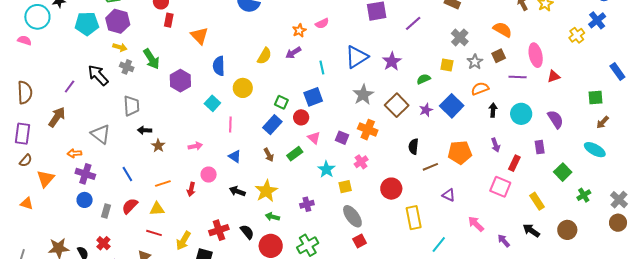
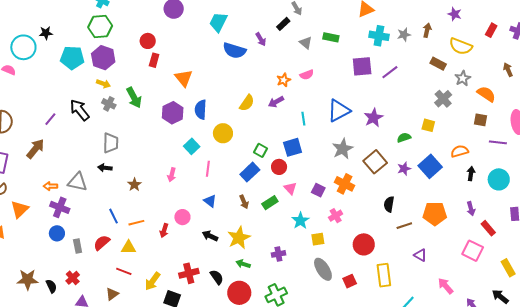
purple line: (413, 23) -> (390, 72), moved
brown square: (499, 56) -> (480, 120), turned 32
gray star: (475, 62) -> (463, 78), moved
purple hexagon: (180, 81) -> (173, 113), moved
black arrow: (145, 130) -> (105, 168), moved
gray triangle: (101, 134) -> (77, 182), moved, turned -30
pink arrow: (195, 146) -> (172, 175), moved, turned 112
red rectangle: (514, 163) -> (488, 228), turned -70
blue line: (127, 174) -> (113, 216), moved
gray rectangle: (106, 211) -> (78, 246), turned -32
red square: (360, 241) -> (350, 281), moved

